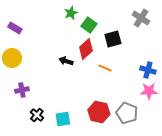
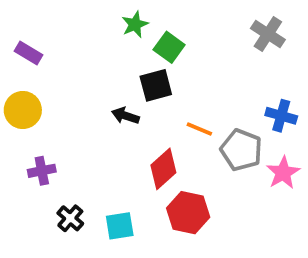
black square: (113, 39) -> (156, 85), moved
red diamond: (86, 49) -> (163, 169), moved
blue cross: (148, 70) -> (281, 116), moved
pink star: (149, 91) -> (283, 173), turned -30
gray pentagon: (127, 113) -> (241, 150), moved

